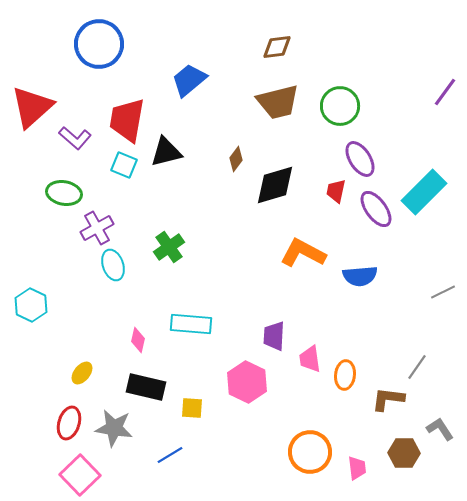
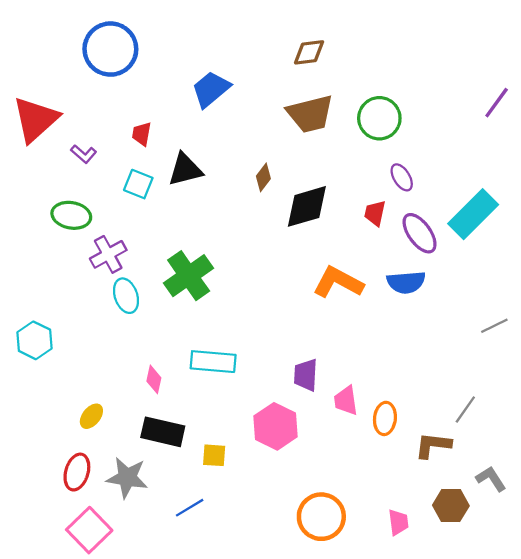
red trapezoid: (127, 120) -> (142, 134), size x0.5
purple L-shape: (75, 138) -> (84, 154), size x0.7
purple ellipse: (360, 159) -> (402, 177), size x0.7
green cross: (169, 247) -> (189, 276), size x1.4
blue semicircle: (360, 276) -> (406, 282), moved
orange circle: (310, 452) -> (321, 517), moved

